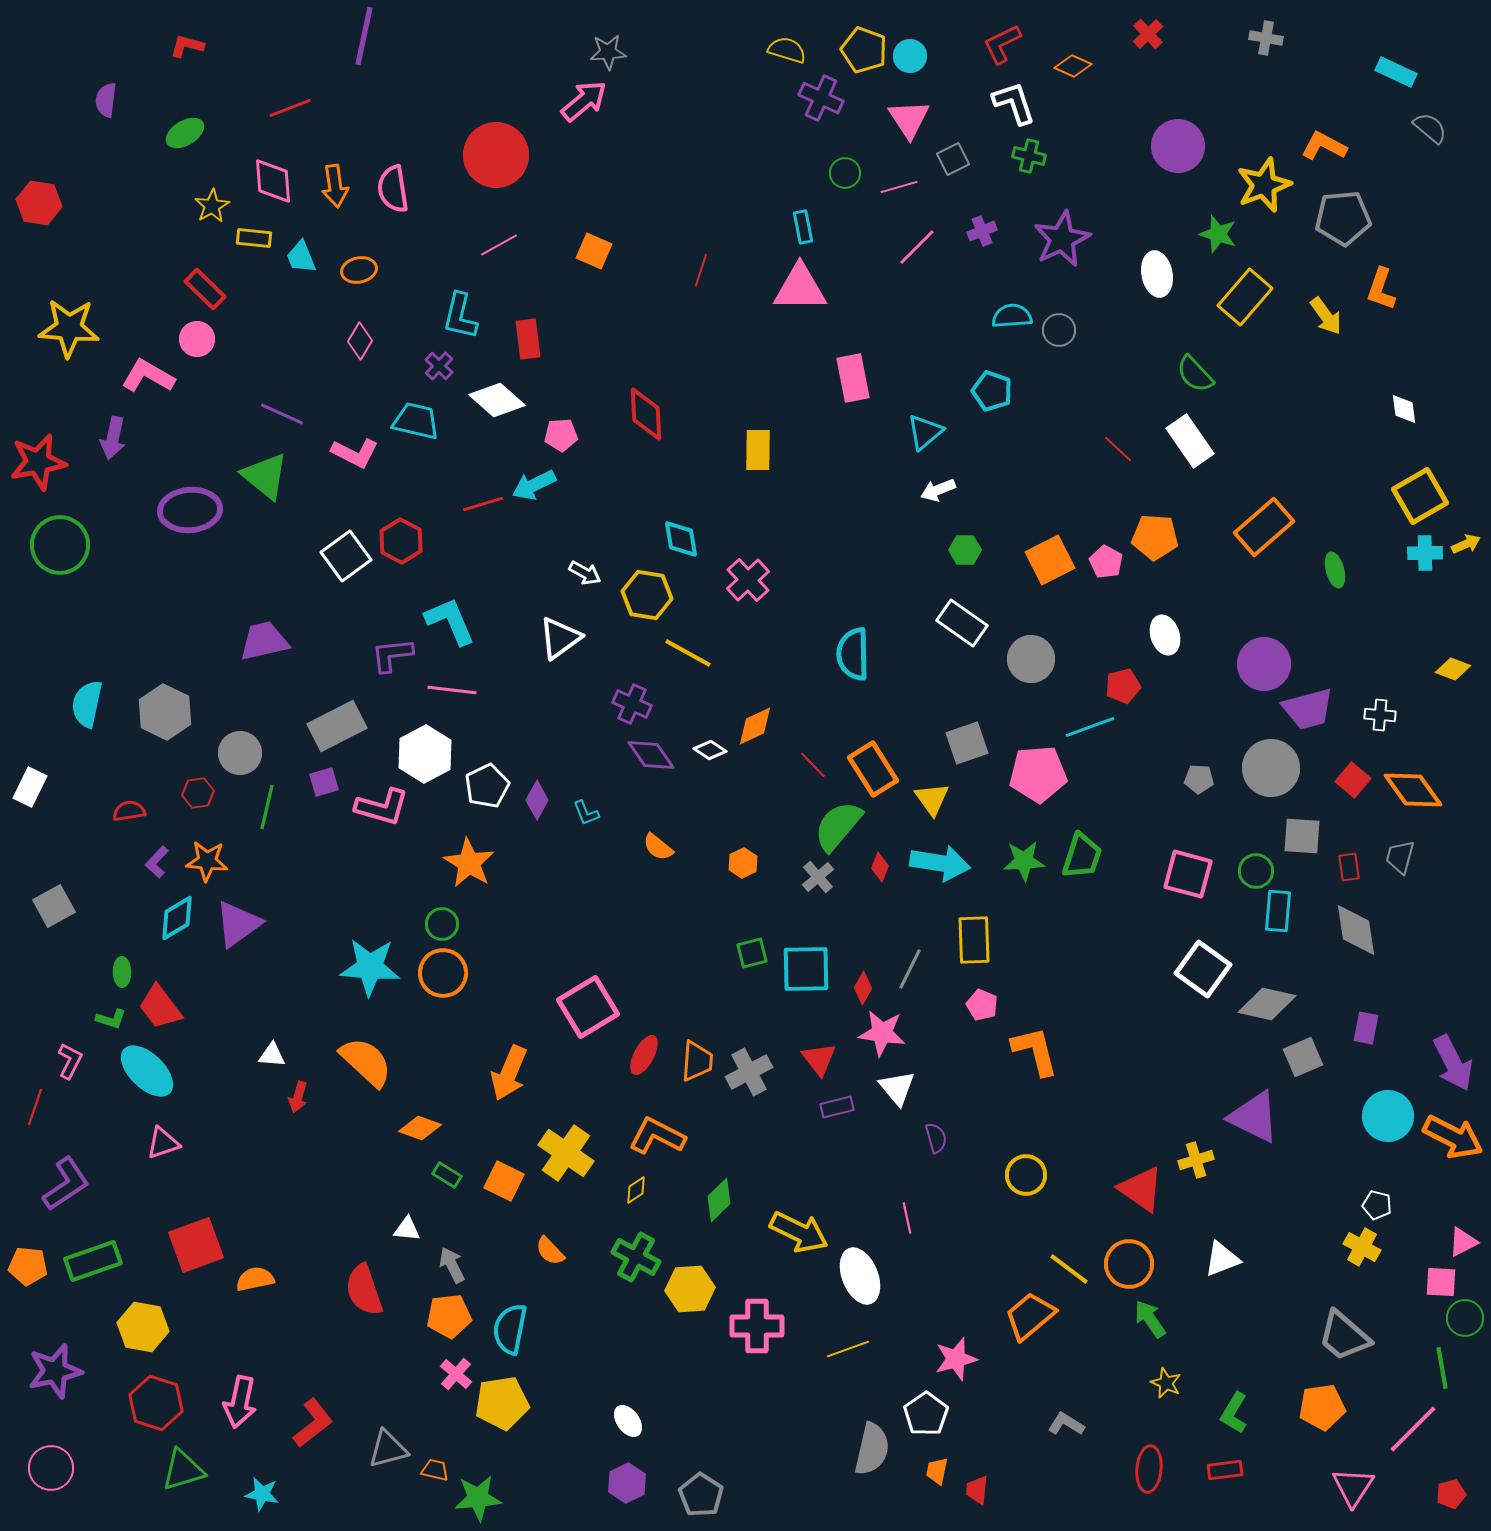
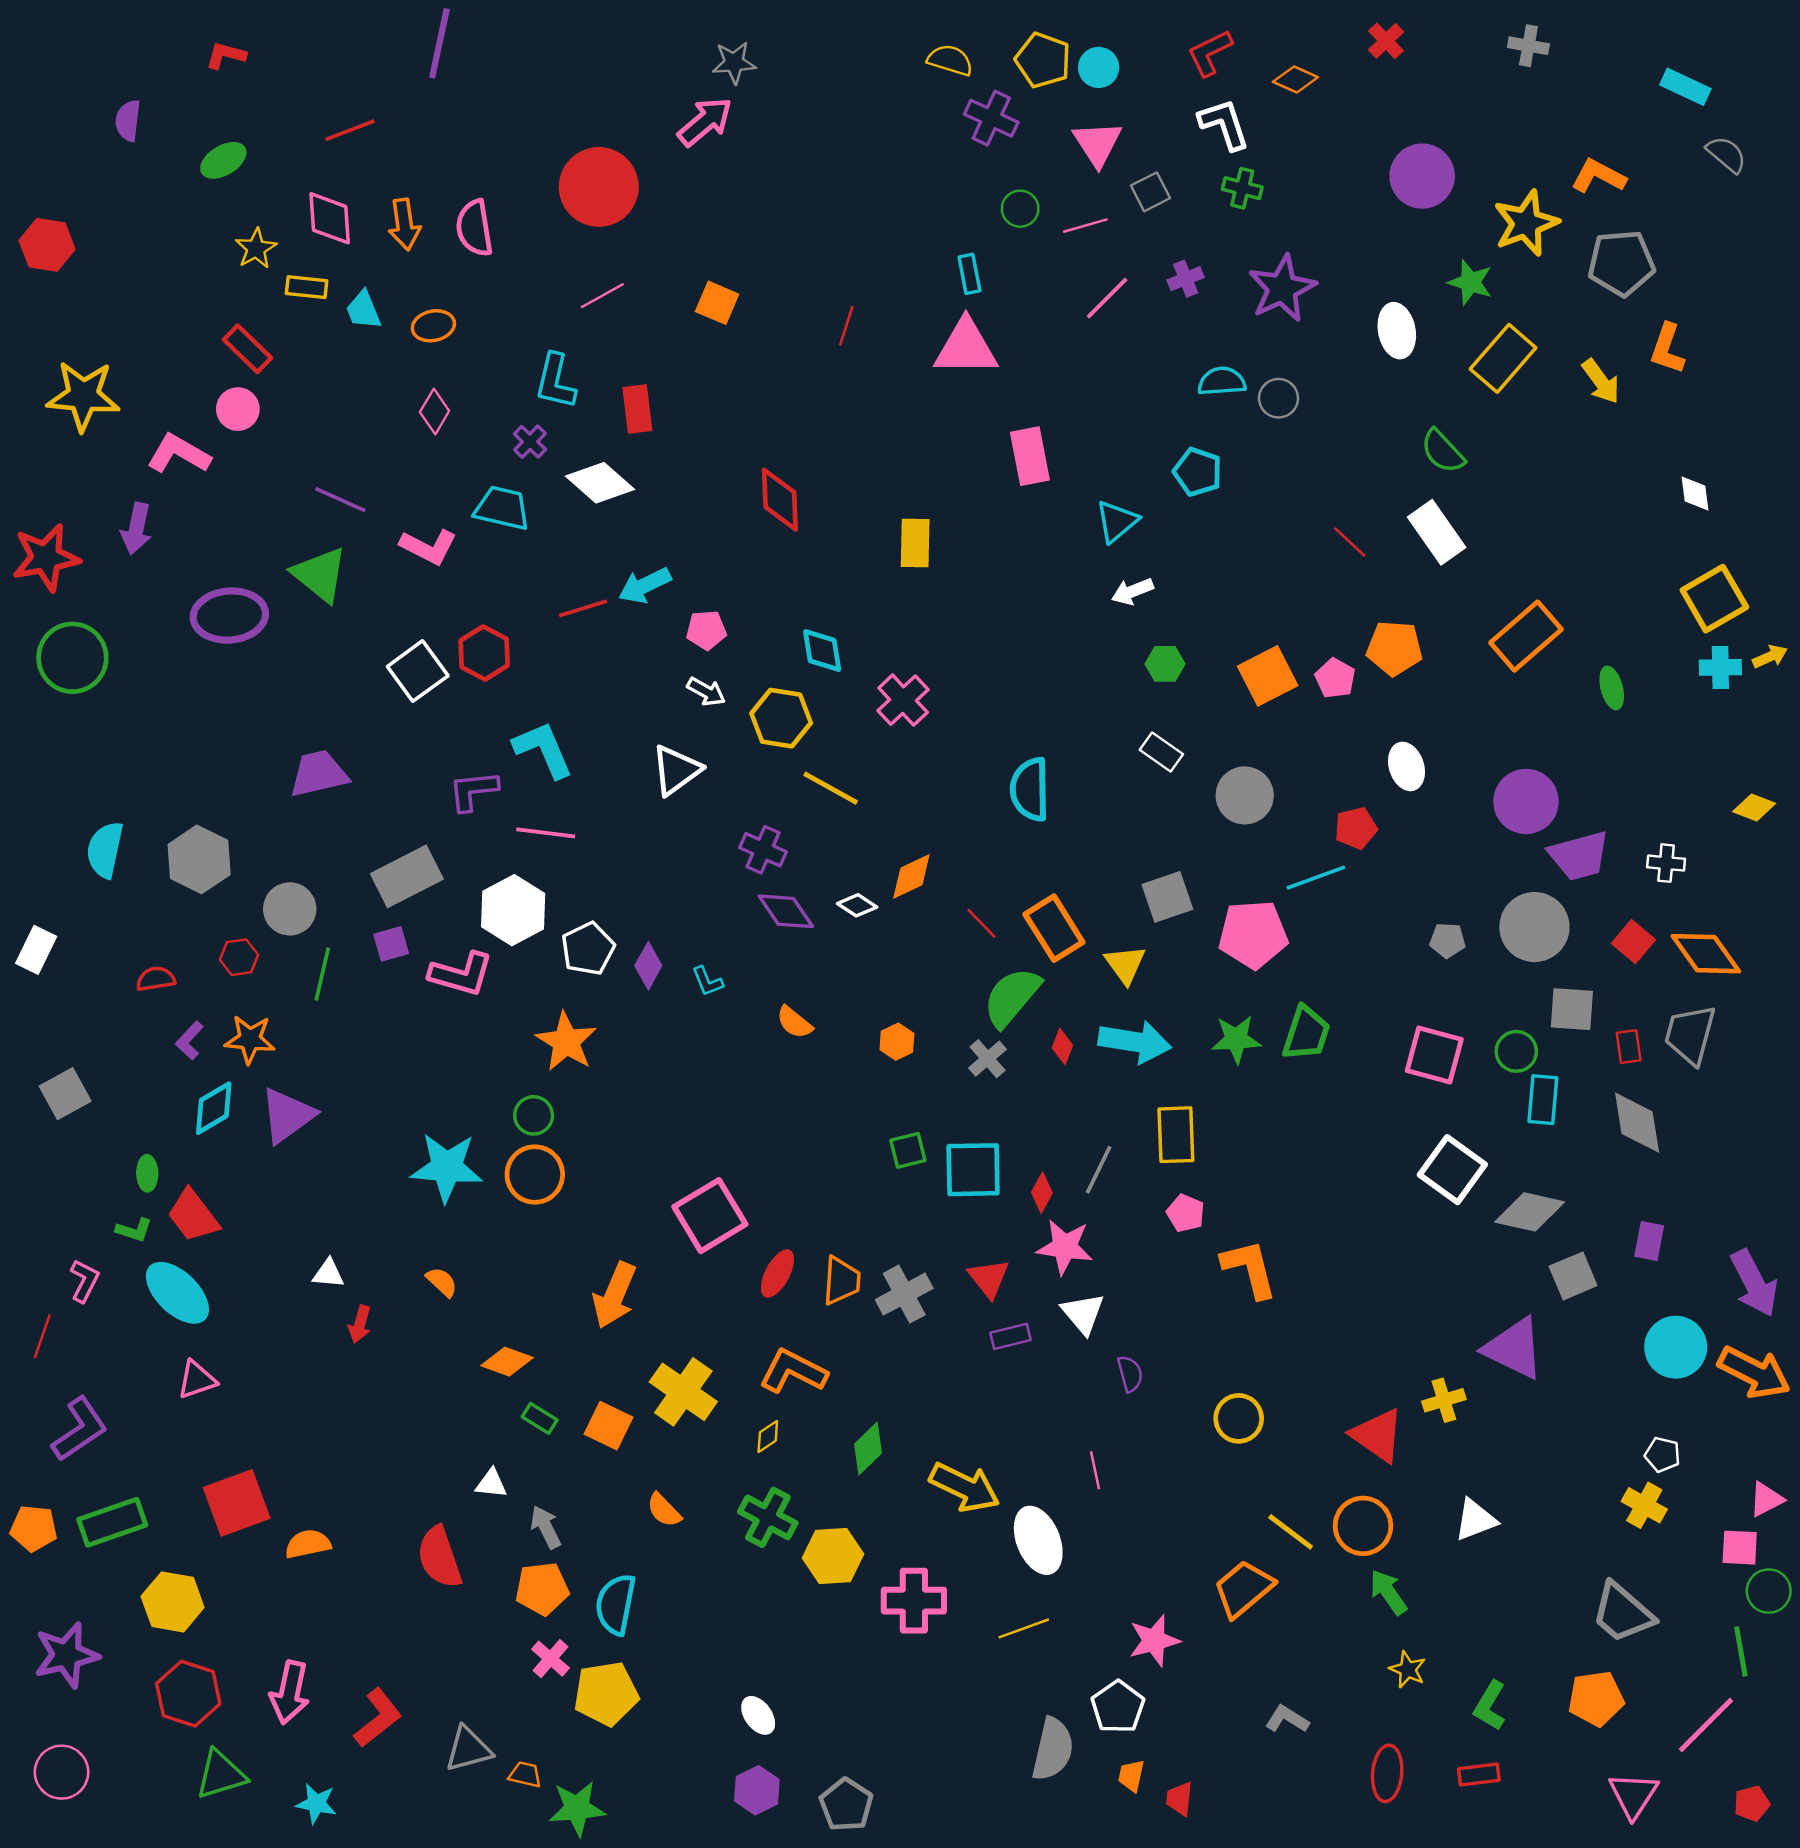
pink pentagon: (561, 435) -> (706, 630), moved
white rectangle: (962, 623) -> (1161, 752), size x0.7
gray trapezoid: (1400, 857) -> (1690, 1034), size x1.5
orange semicircle: (366, 1062) -> (442, 1282), size x0.5

